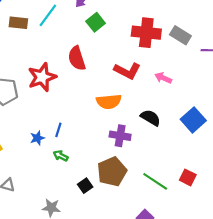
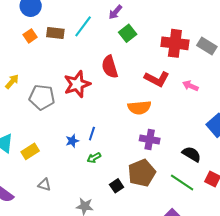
black semicircle: (150, 118) -> (192, 154), moved
green arrow: (61, 156) -> (94, 158), turned -56

